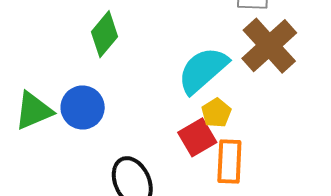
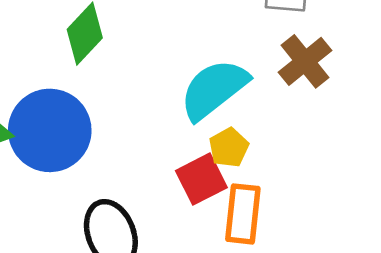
brown cross: (269, 46) -> (305, 61), size x0.7
blue circle: (83, 108) -> (50, 130), size x1.4

